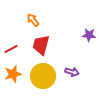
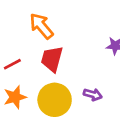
orange arrow: (33, 20) -> (41, 26), size x1.5

